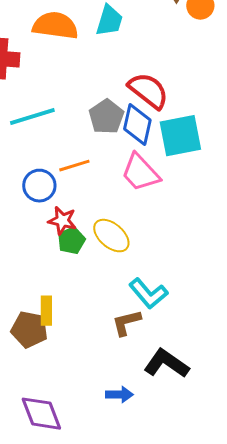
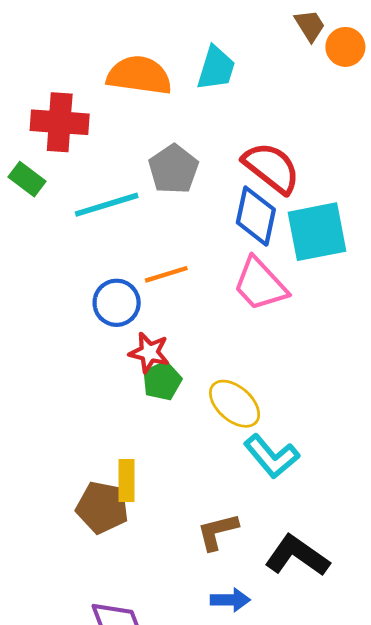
gray pentagon: (106, 117) -> (173, 169), moved
yellow ellipse: (111, 236) -> (235, 404), moved
brown L-shape: (126, 323) -> (217, 532), moved

